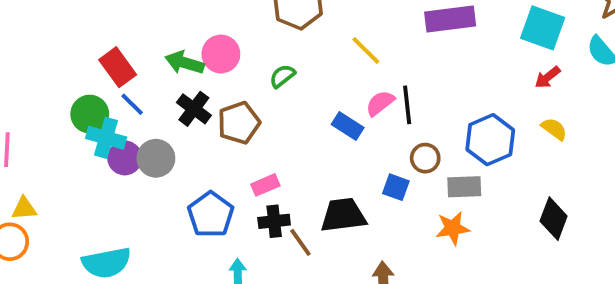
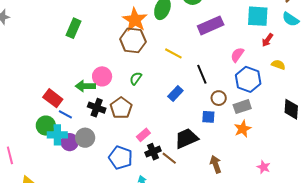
pink semicircle: (380, 103) -> (237, 55), moved
blue rectangle: (348, 126) -> (175, 94), turned -63

